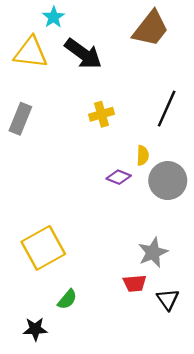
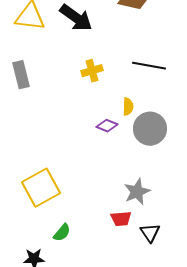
black line: (167, 109) -> (149, 66), turned 76
gray rectangle: (20, 119) -> (21, 75), turned -36

